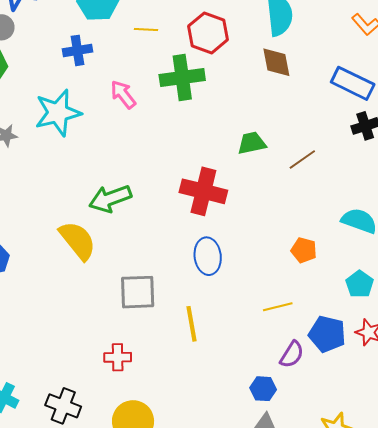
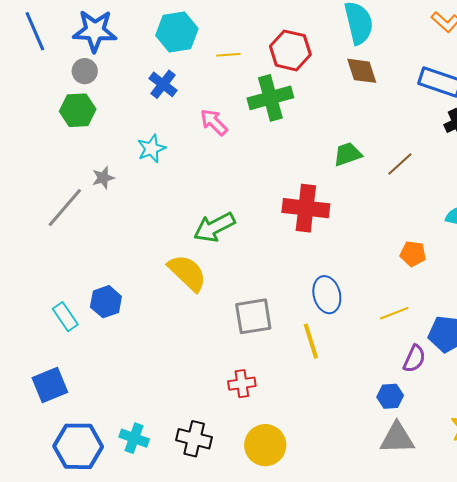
blue cross: (77, 50) -> (163, 84), turned -36
cyan star: (58, 113) -> (151, 149), size x0.6
blue ellipse: (208, 256) -> (327, 295), moved

